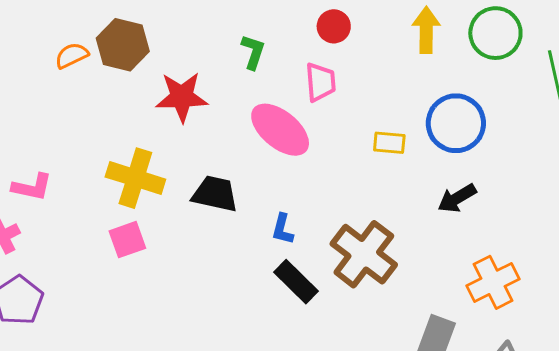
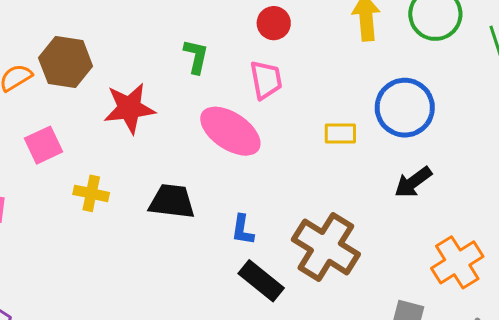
yellow cross: (135, 178) -> (91, 193), size x0.6
pink square: (127, 240) -> (43, 145), moved

